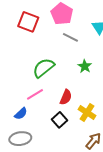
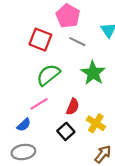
red square: (28, 22) -> (40, 40), moved
green star: (85, 66) -> (93, 73), size x1.6

